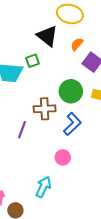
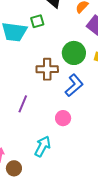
purple line: (22, 130) -> (23, 104), moved

